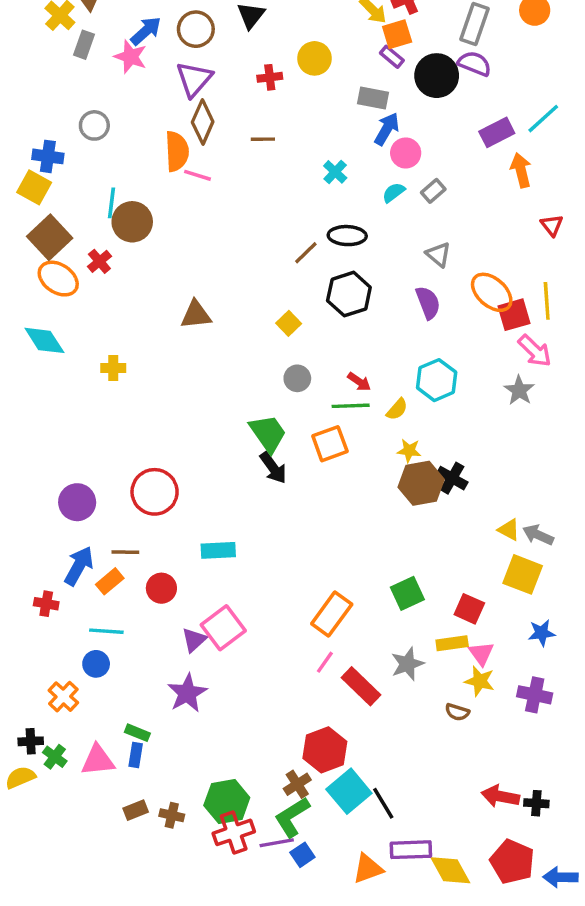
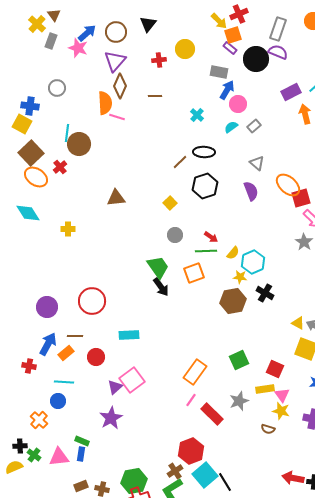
cyan hexagon: (437, 380) -> (253, 262), moved
brown hexagon: (421, 483) -> (233, 301), moved

